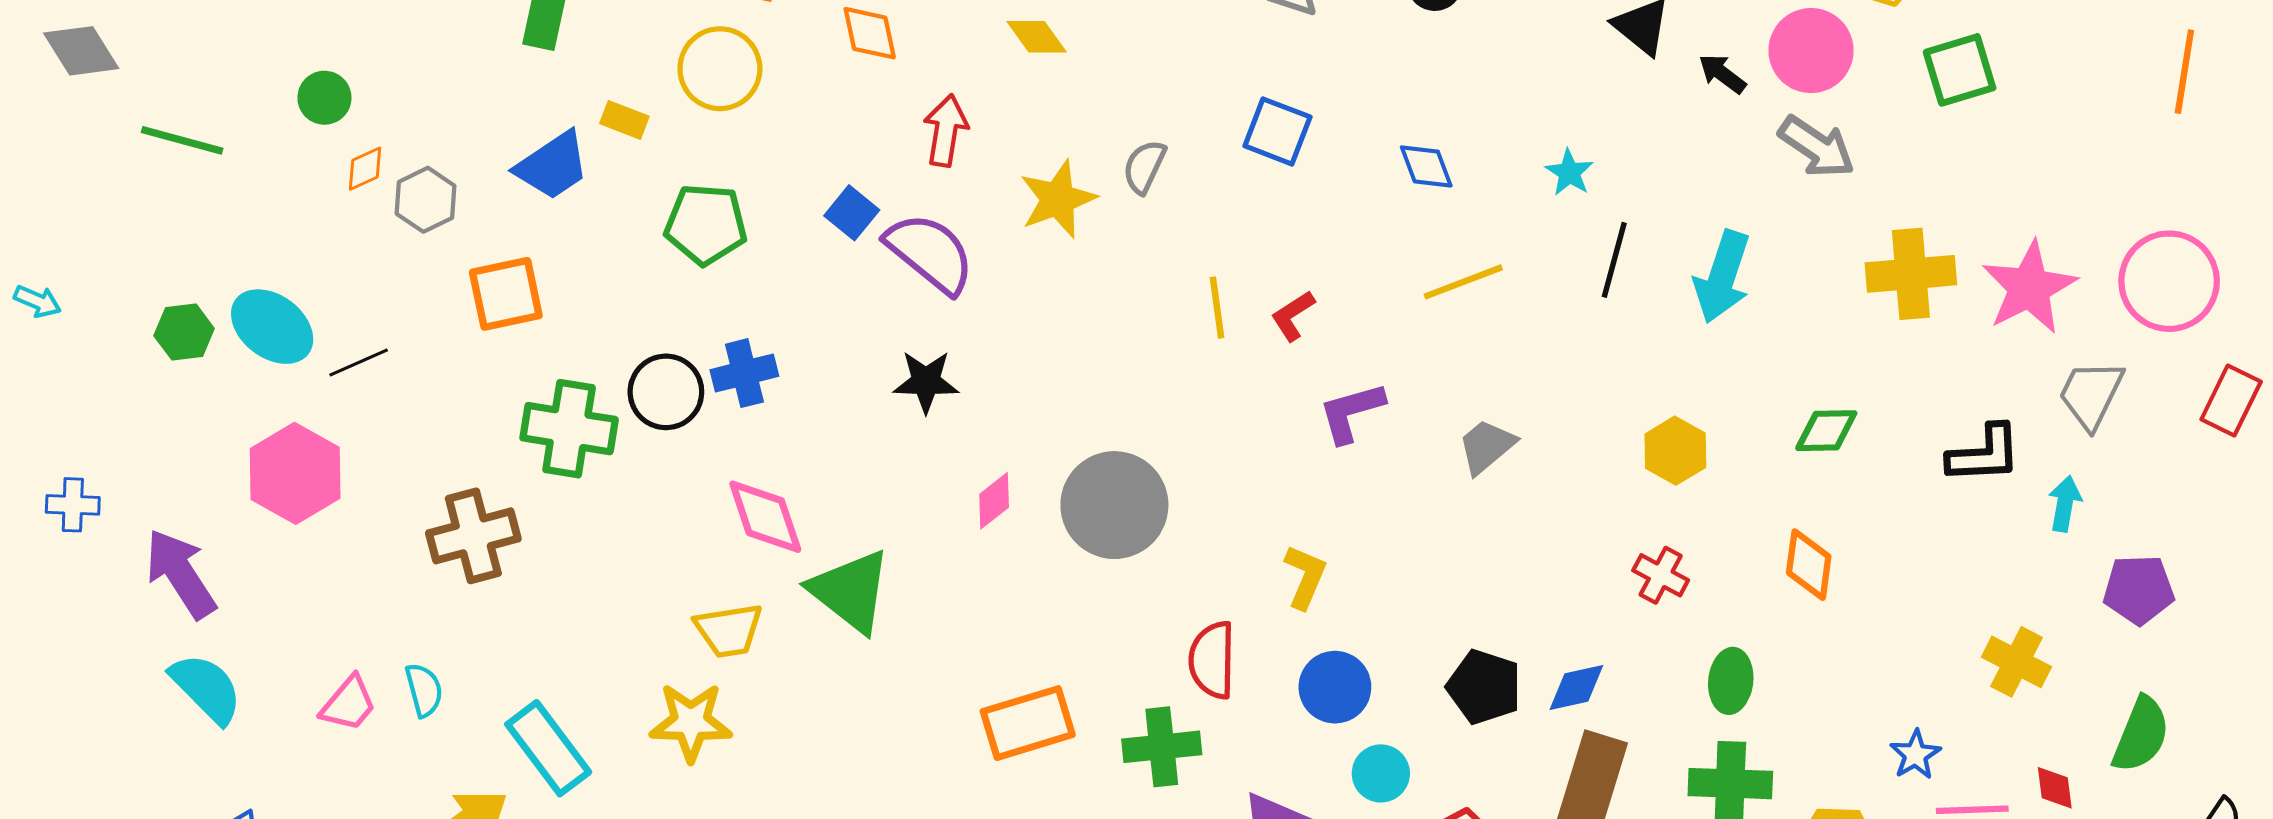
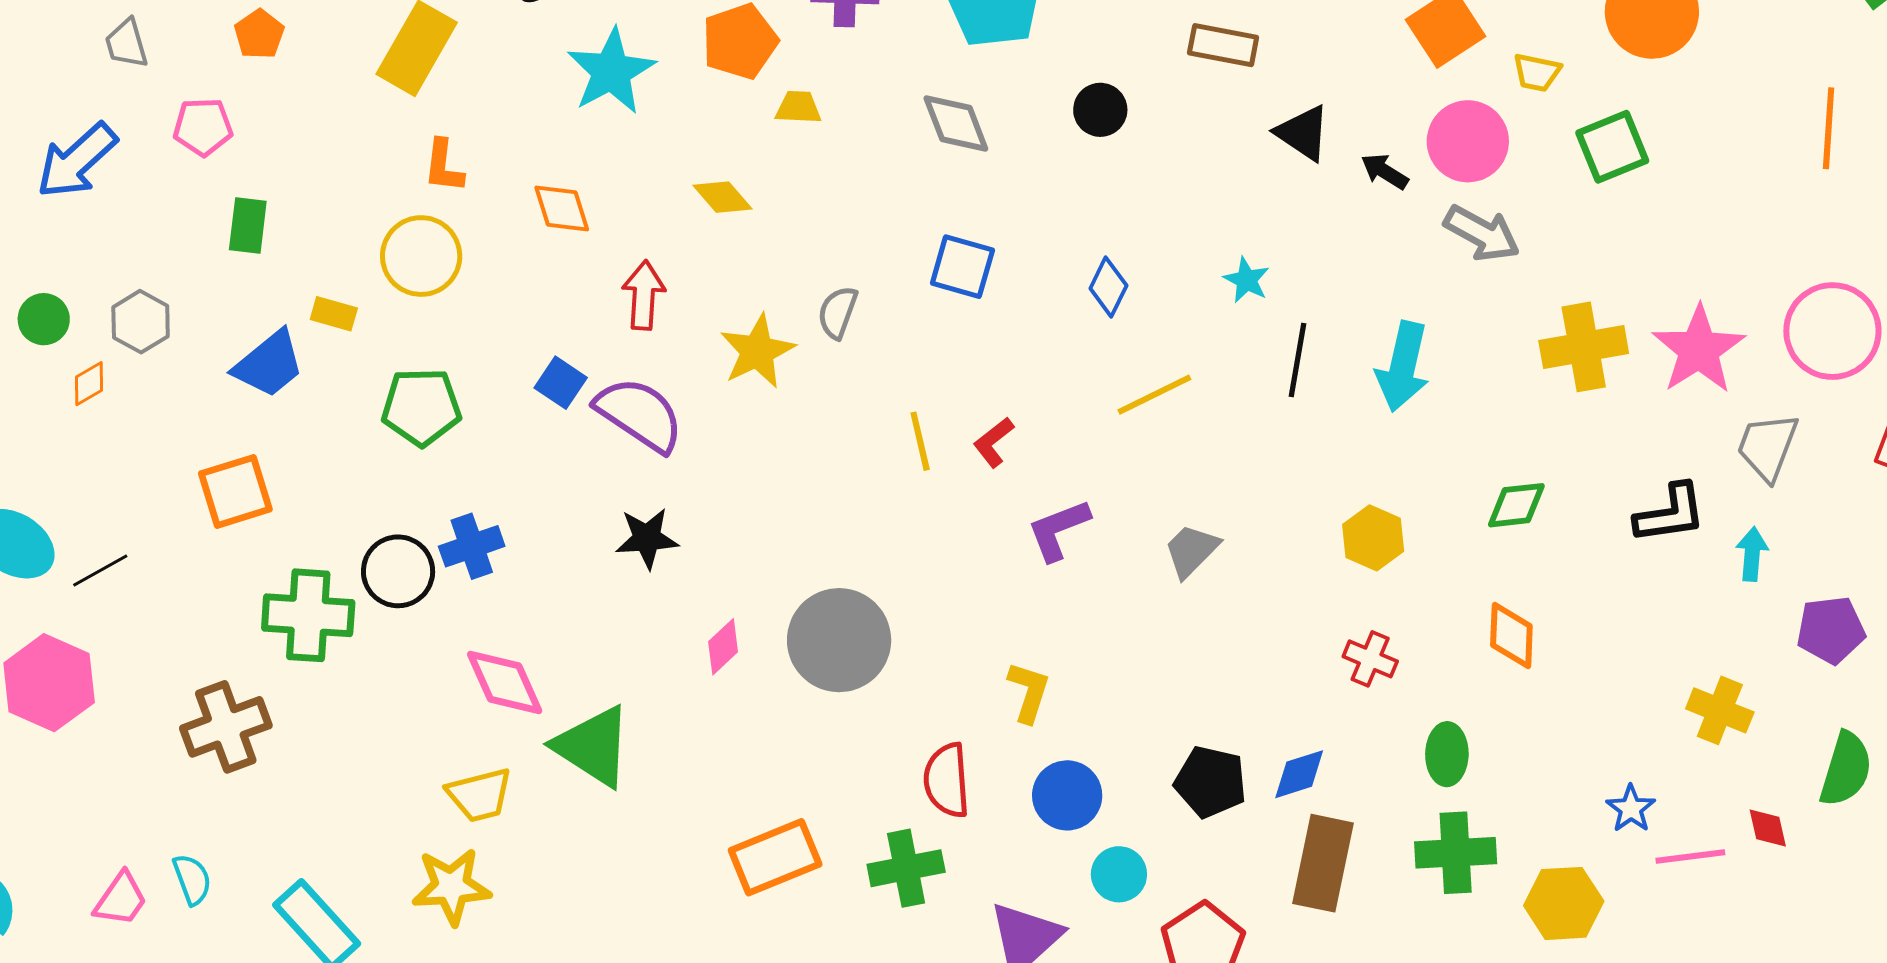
blue diamond: (1426, 166) -> (1108, 287), turned 52
gray hexagon: (426, 200) -> (141, 322), moved

